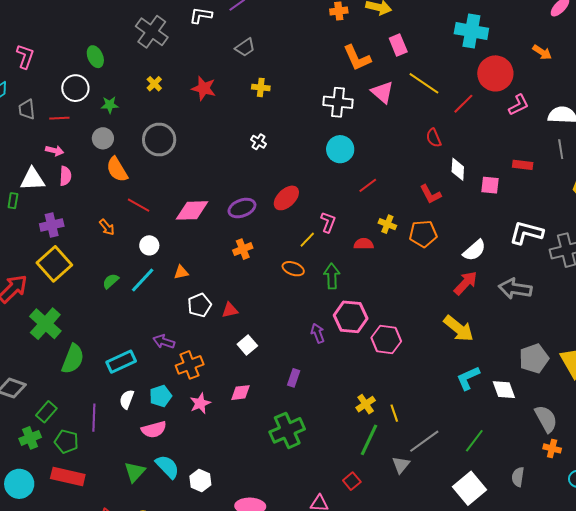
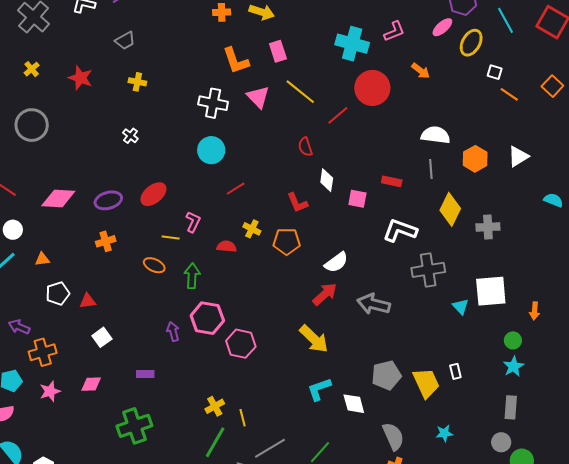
pink L-shape: (519, 105) -> (394, 31), moved
white L-shape: (526, 233) -> (400, 230), moved
yellow line: (307, 240) -> (171, 237), turned 48
purple rectangle: (294, 378) -> (145, 374), turned 66

